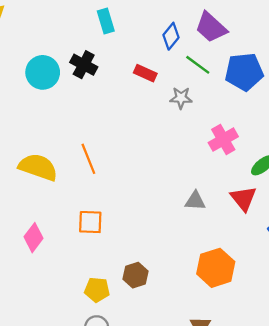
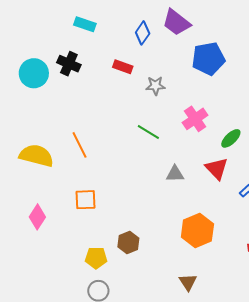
cyan rectangle: (106, 21) -> (85, 24), turned -50
green line: (198, 65) -> (148, 132), moved

